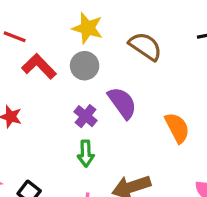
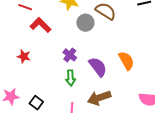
gray circle: (85, 66) -> (85, 23), moved
purple semicircle: (122, 103) -> (98, 67), moved

